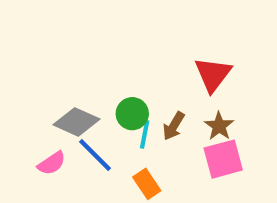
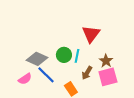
red triangle: (213, 74) -> (91, 34), moved
brown arrow: (174, 126) -> (87, 73), moved
cyan line: (145, 134) -> (77, 56), moved

